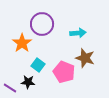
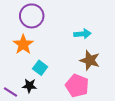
purple circle: (42, 24) -> (32, 16), moved
pink pentagon: (64, 72) -> (77, 86), moved

